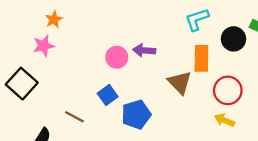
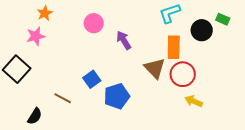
purple arrow: (144, 50) -> (124, 40), turned 54
pink circle: (117, 57) -> (94, 23), moved
red circle: (228, 90) -> (183, 74), moved

